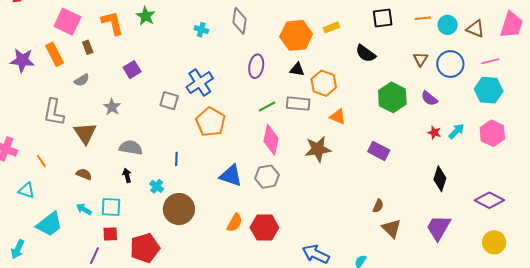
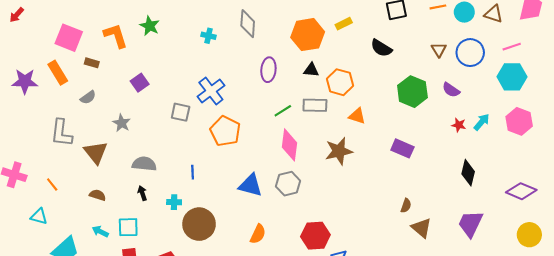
brown rectangle: (88, 47) -> (92, 63), turned -48
cyan cross: (157, 186) -> (174, 202), turned -32
red hexagon: (264, 228) -> (315, 236), moved

